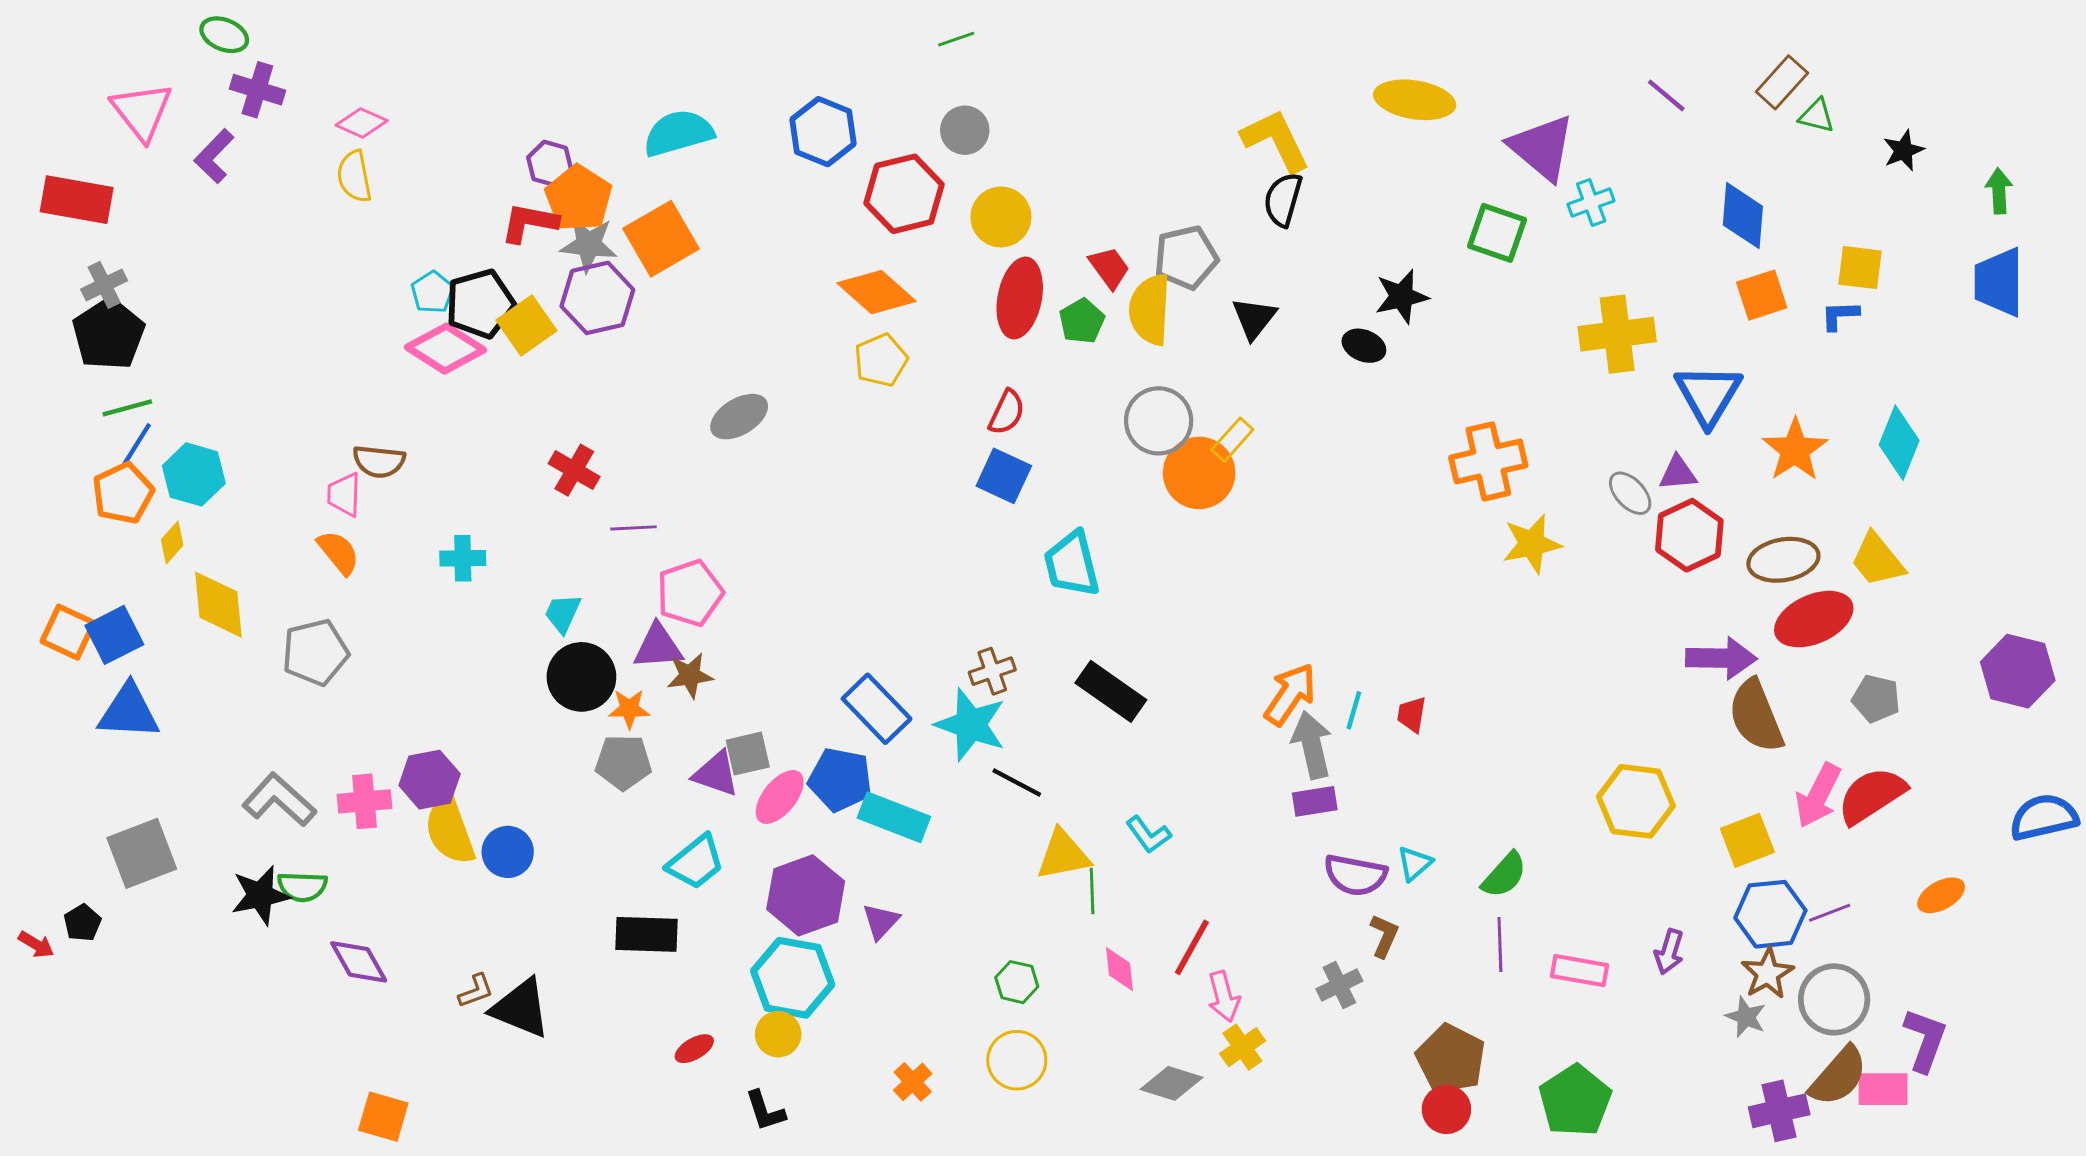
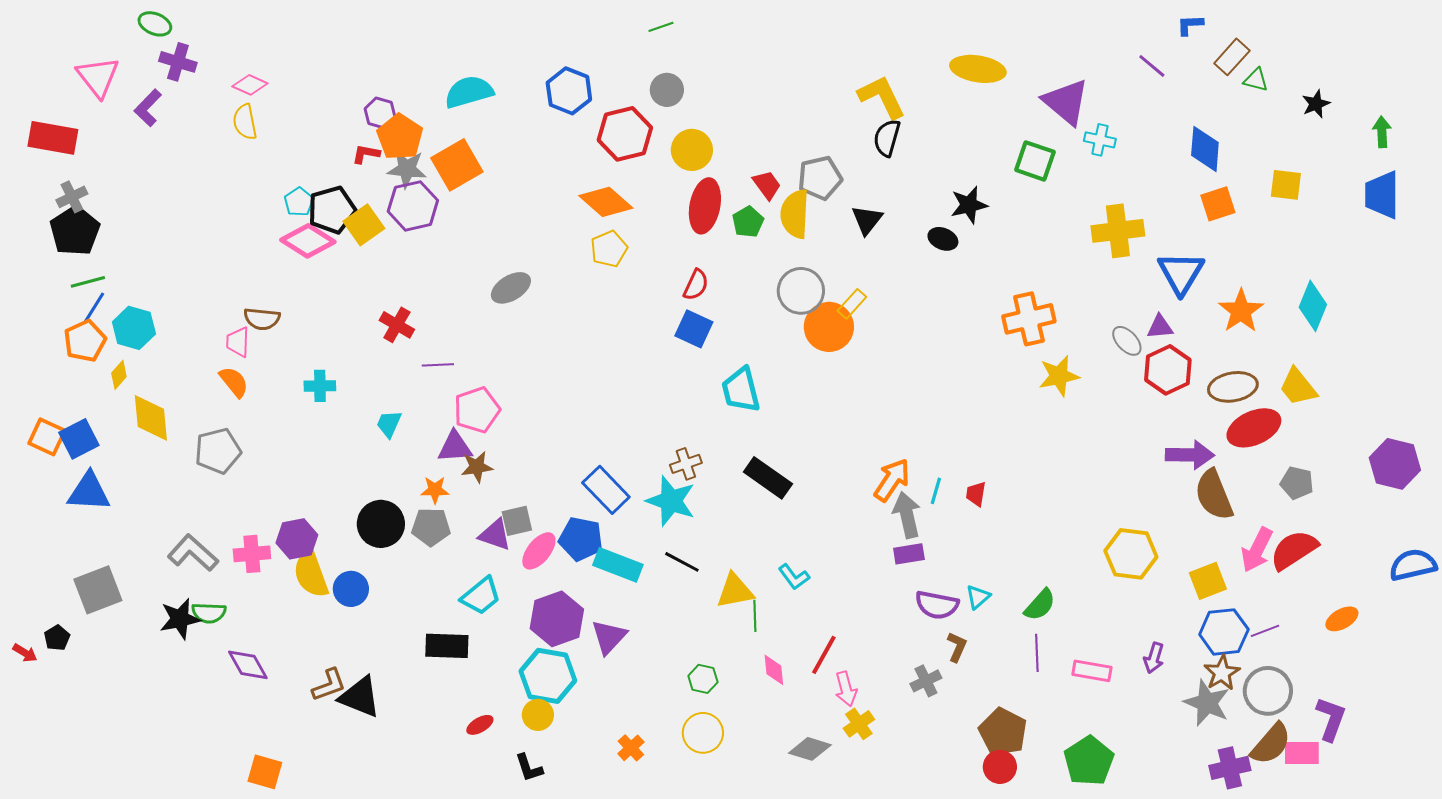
cyan cross: (1591, 203) -> (1100, 140), turned 32
red L-shape: (529, 223) -> (366, 154), size x0.7
blue L-shape: (1840, 315) -> (1190, 25), moved
black circle: (581, 677) -> (381, 524), moved
black line: (1017, 783) -> (682, 562), moved
purple triangle: (881, 921) -> (609, 637), size x1.4
brown L-shape: (476, 991) -> (329, 685), size x1.4
gray star: (1746, 1017) -> (1207, 703), size x1.6

